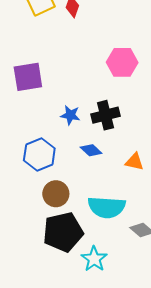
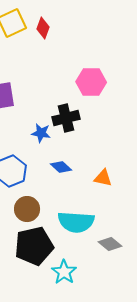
black cross: (106, 115) -> (66, 118), moved

